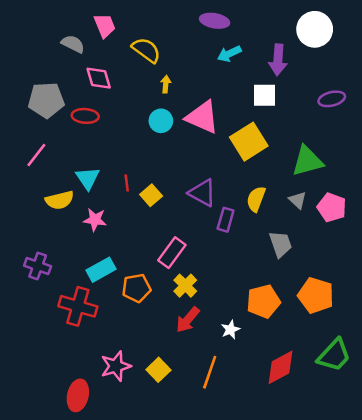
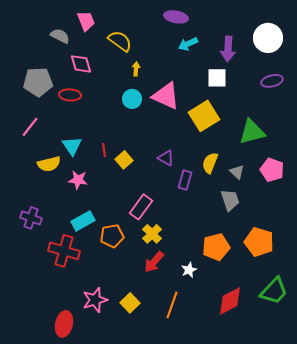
white circle: (315, 29) -> (268, 38), moved
purple triangle: (202, 193) -> (166, 158), size x0.7
gray triangle: (298, 200) -> (237, 172), moved

